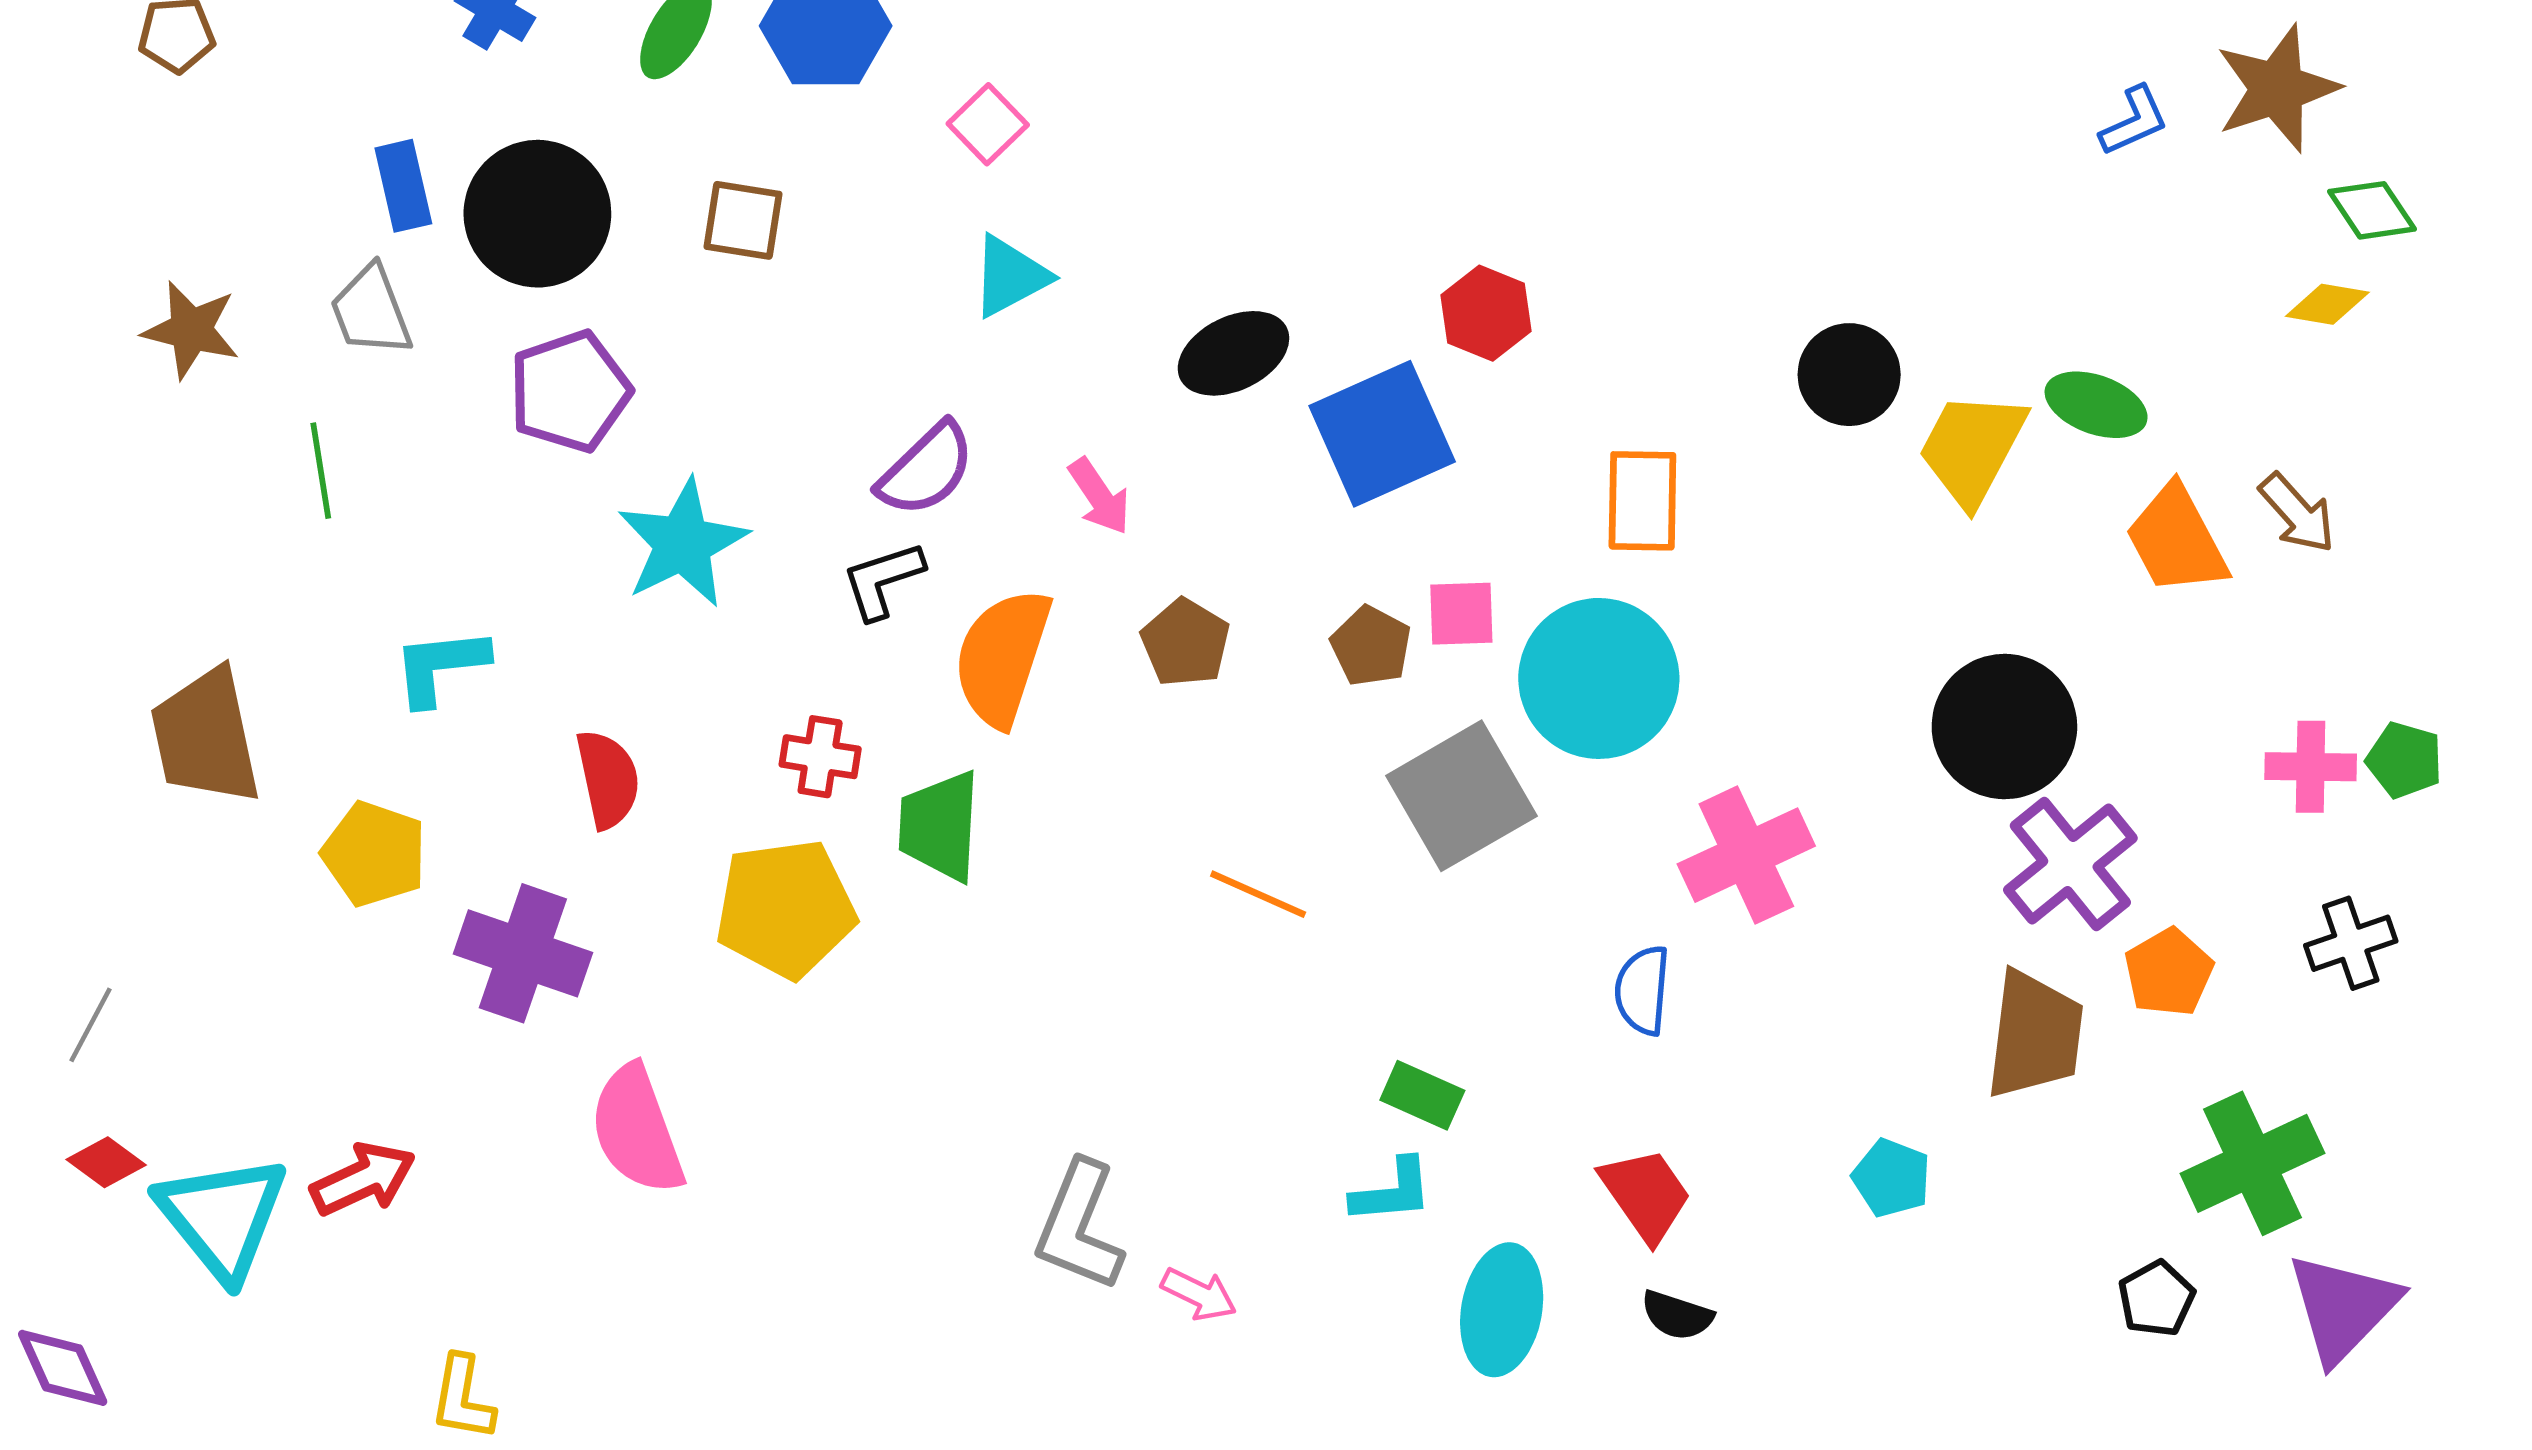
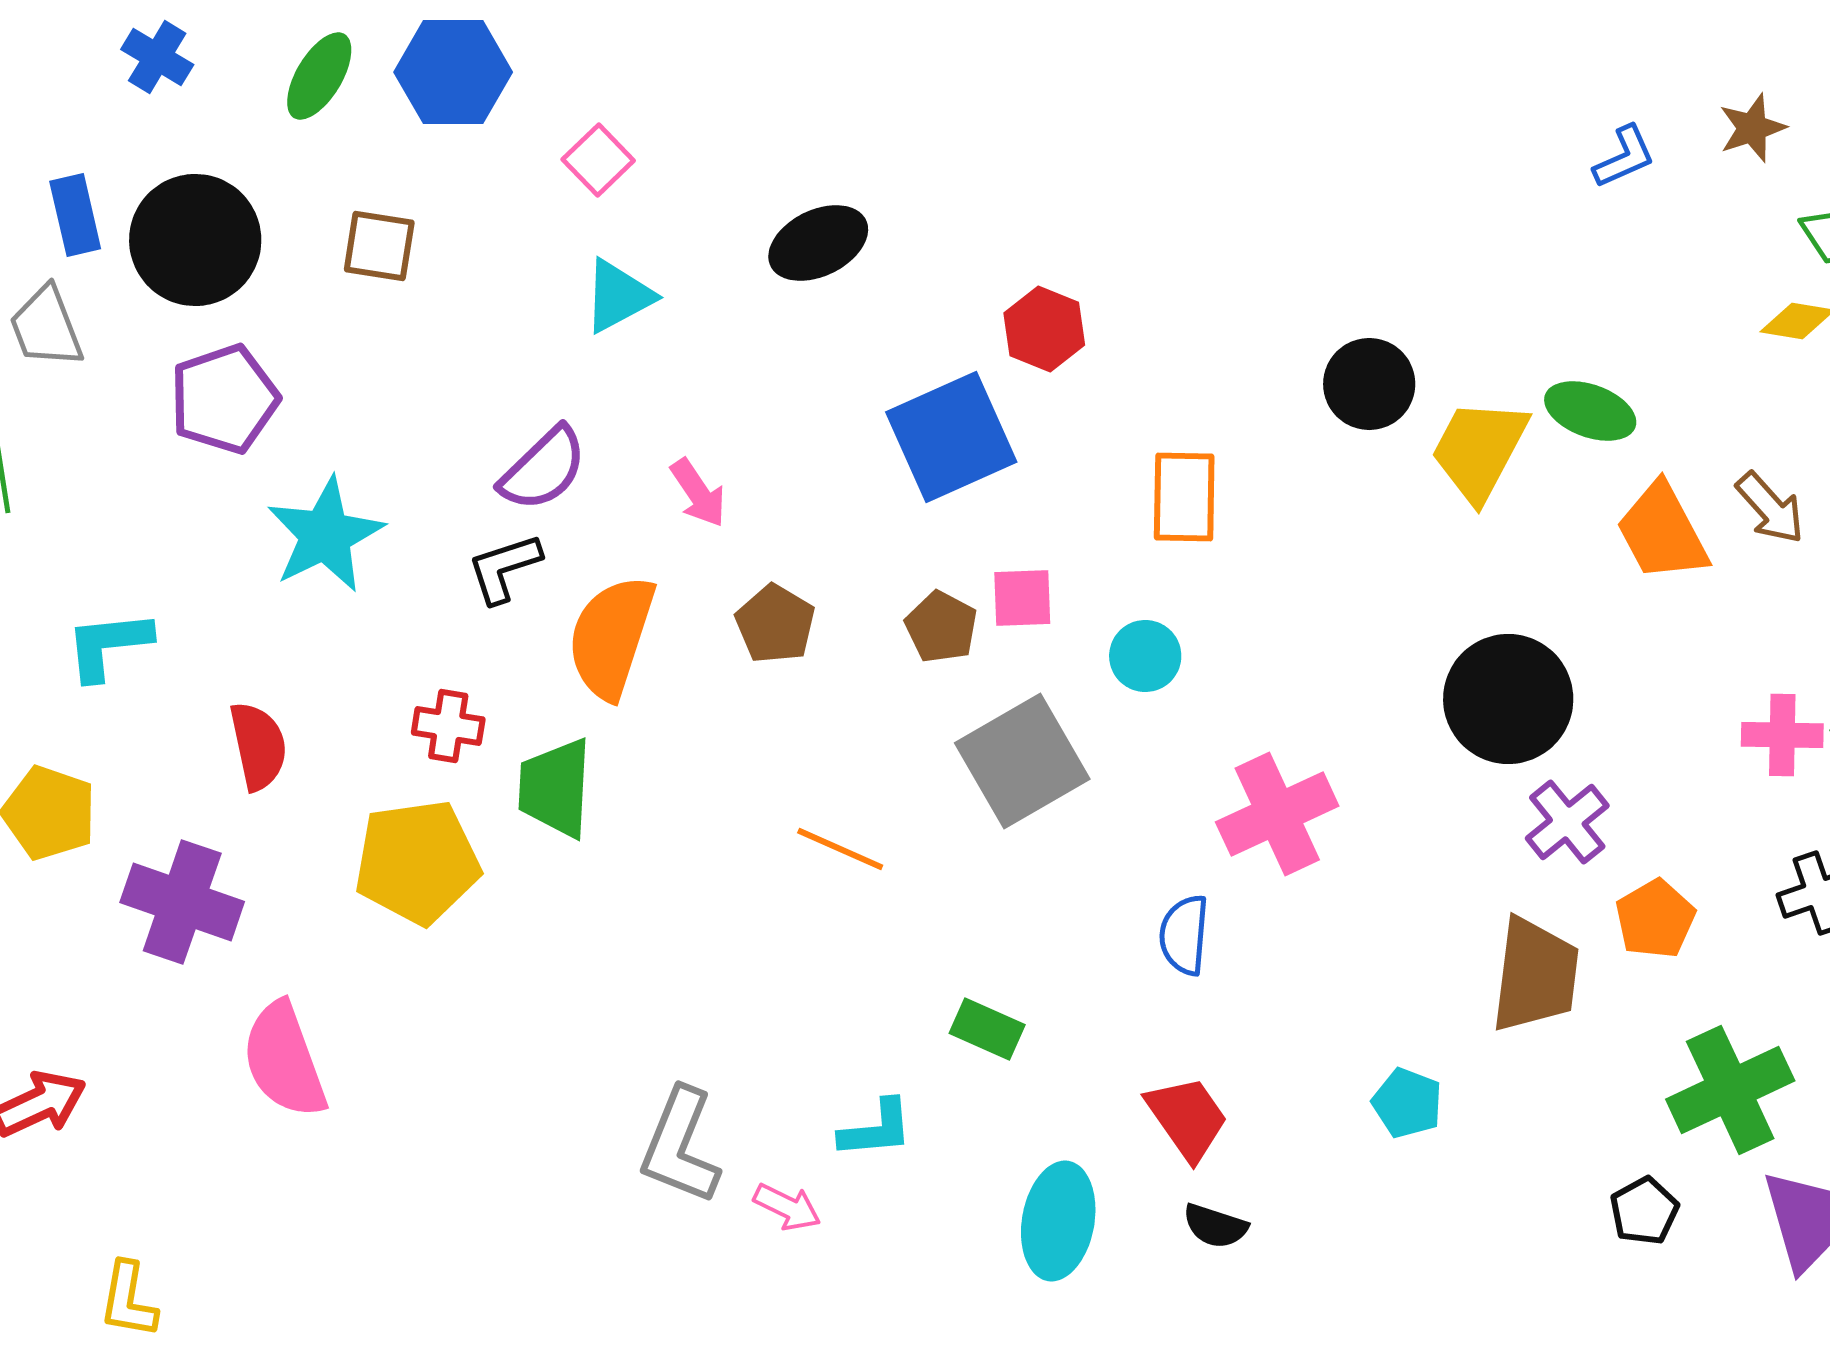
brown star: (2277, 89) -> (1752, 128), size x0.6
black ellipse: (1233, 353) -> (818, 243), moved
cyan circle: (1599, 678) -> (1145, 656), size x0.5
purple cross: (2070, 864) -> (1567, 822), size x0.7
cyan L-shape: (1392, 1191) -> (876, 1129), moved

